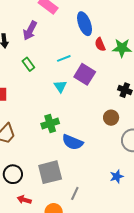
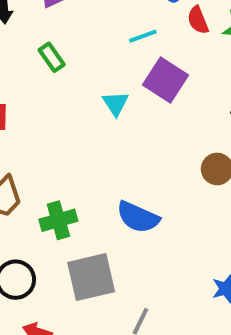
cyan line: (64, 58) -> (143, 36), moved
green cross: (50, 124) -> (58, 220), moved

